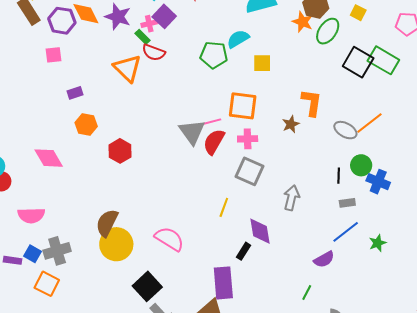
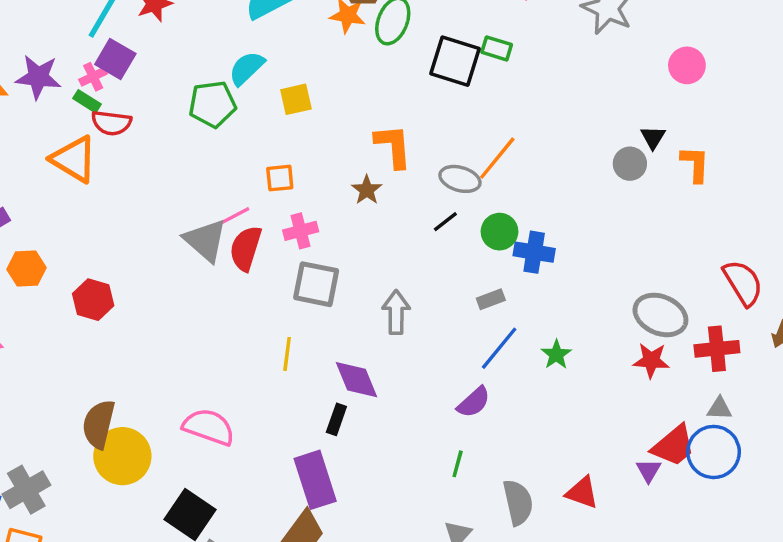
green rectangle: (383, 60) -> (497, 48), size x0.6
orange square: (243, 106) -> (280, 178), size x0.6
black line: (339, 176) -> (445, 222), moved, turned 63

